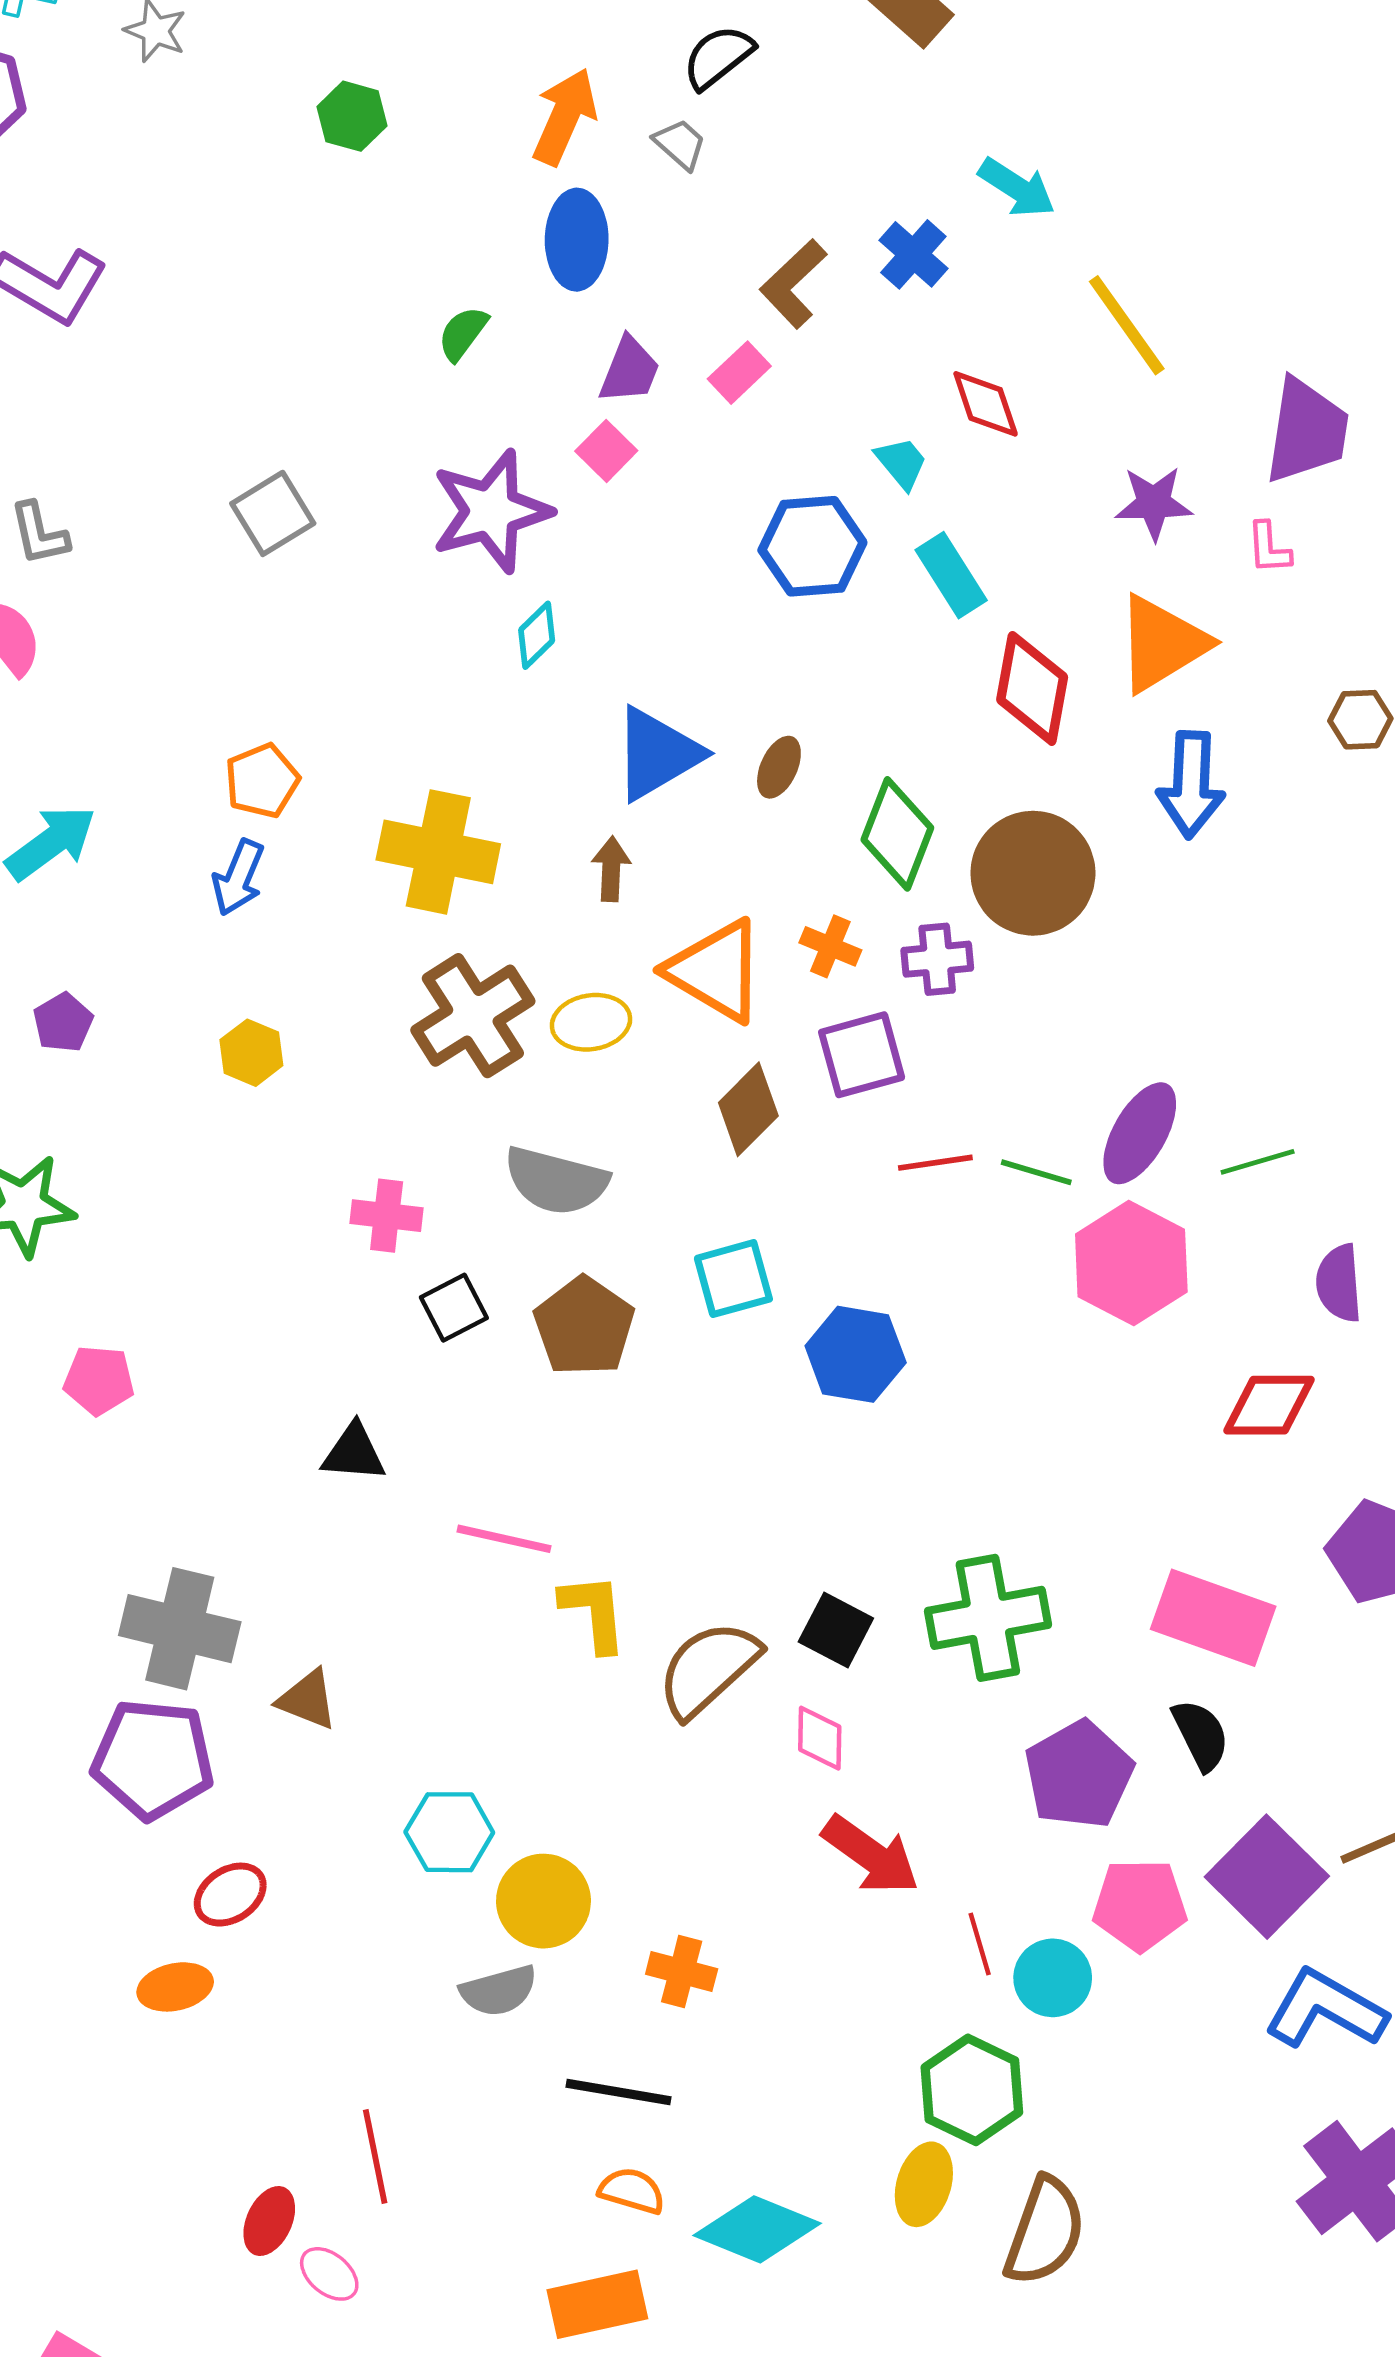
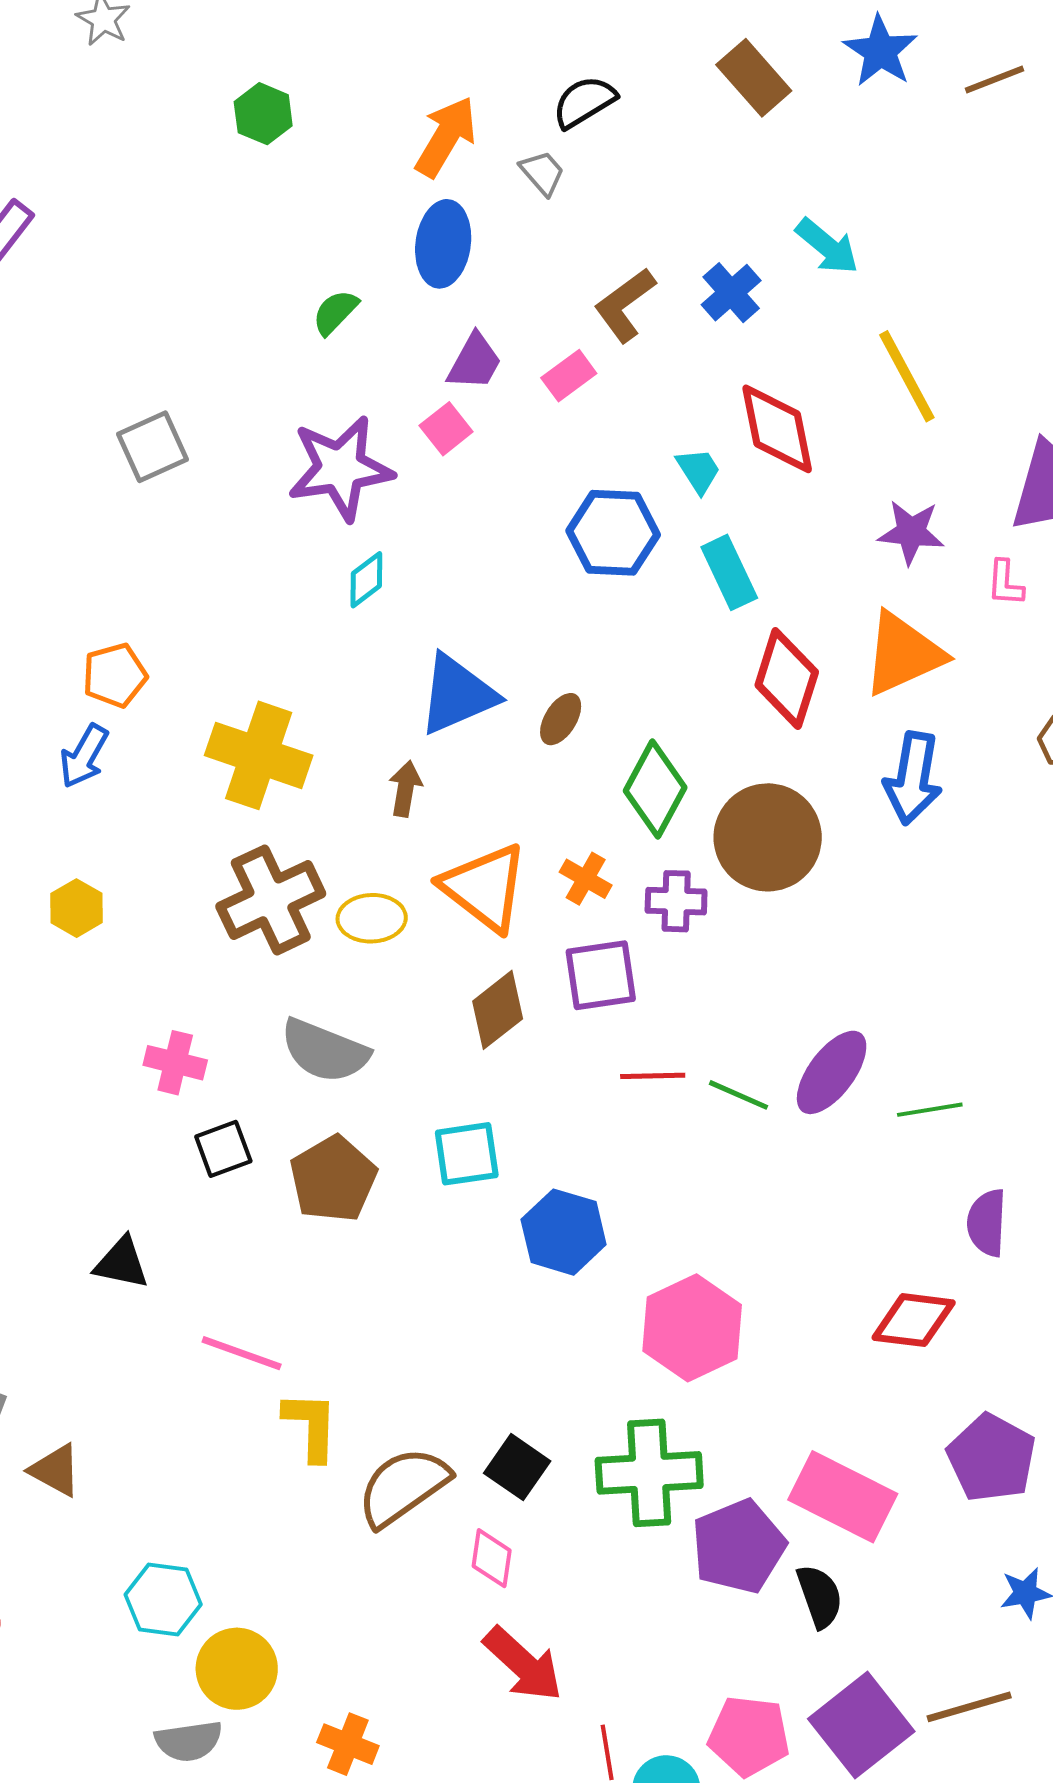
red diamond: (986, 404) -> (777, 429), size x1.4
pink hexagon: (1131, 1263) -> (692, 1328), moved
purple pentagon: (1079, 1775) -> (738, 1546), moved

